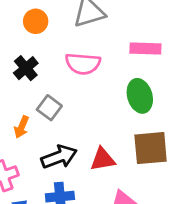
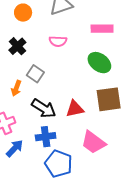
pink semicircle: (83, 64) -> (58, 41), size x0.7
green ellipse: (140, 96) -> (99, 63), turned -35
black arrow: (59, 157) -> (44, 108), turned 55

